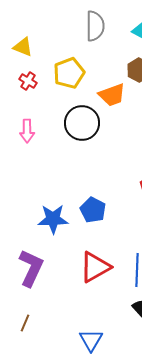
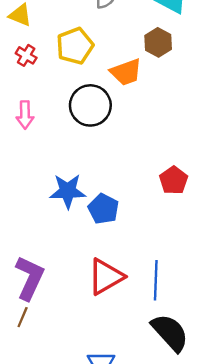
blue star: (53, 219) -> (68, 191), moved
brown line: (25, 323) -> (23, 317), moved

